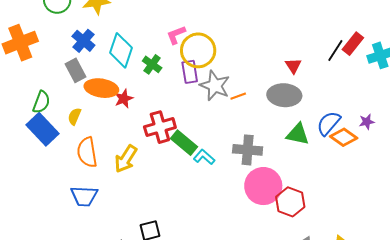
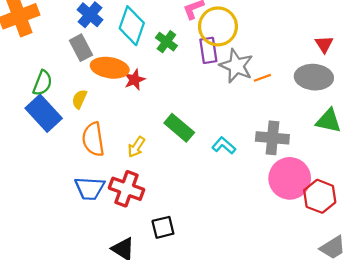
red cross: (160, 127) -> (127, 189), moved, turned 36
green rectangle: (184, 143) -> (179, 128), moved
yellow arrow: (126, 159) -> (136, 147), size x0.7

